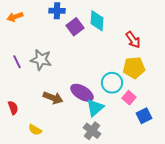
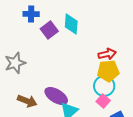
red arrow: (133, 40) -> (107, 54), moved, turned -66
gray star: (41, 60) -> (15, 63), turned -30
cyan circle: (112, 83) -> (104, 86), moved

